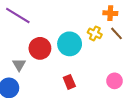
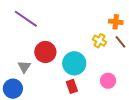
cyan circle: (70, 44) -> (74, 63), moved
pink circle: (115, 81) -> (108, 81), moved

